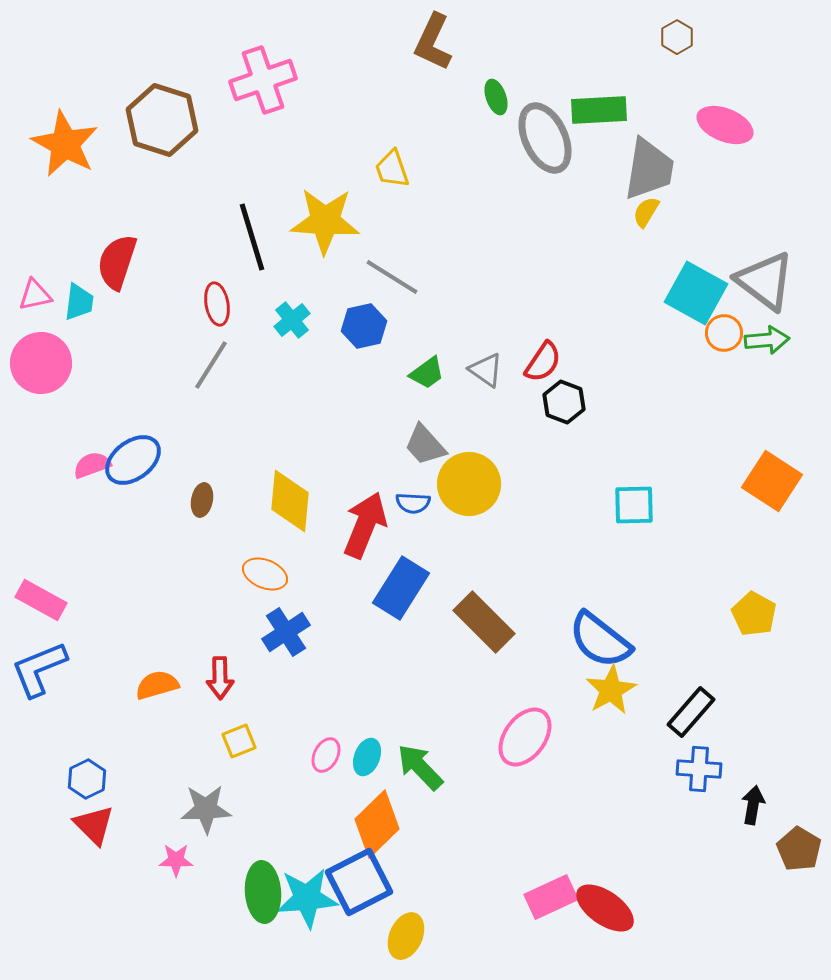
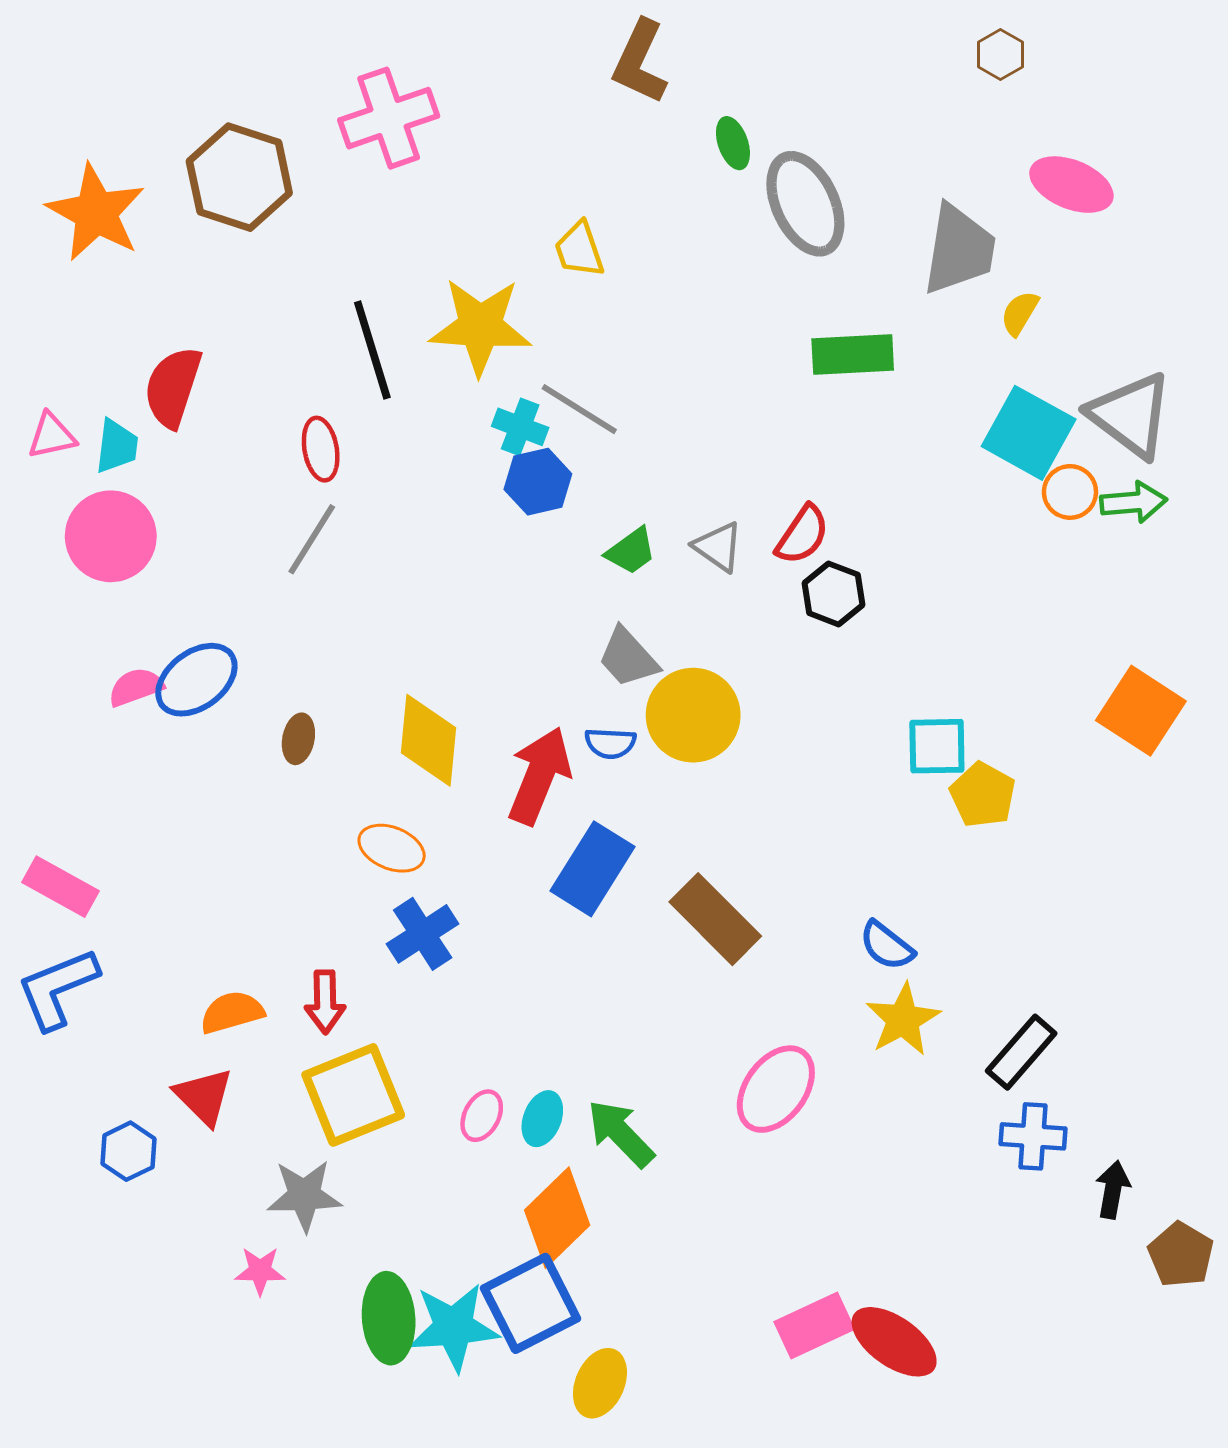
green rectangle: (599, 110) -> (853, 354), moved
yellow semicircle: (646, 212) -> (1020, 313), moved
cyan cross: (292, 320) -> (520, 427), moved, turned -30
pink circle: (41, 363) -> (111, 536), moved
yellow pentagon: (754, 614) -> (983, 795), moved
blue semicircle: (600, 640) -> (887, 946), size x0.6
yellow square: (239, 741) -> (353, 1095), size x2.0
red triangle: (94, 825) -> (204, 1096), moved

